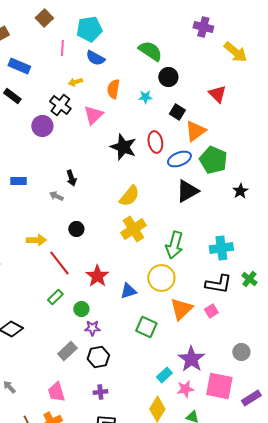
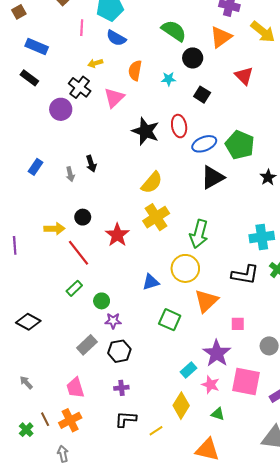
orange triangle: (195, 131) -> (221, 37), moved
blue rectangle: (18, 181) -> (36, 167), turned -56
gray arrow: (56, 196) -> (70, 174), moved, turned -128
black circle: (76, 229) -> (83, 217), moved
cyan cross: (221, 248) -> (262, 237), moved
red star: (97, 276) -> (117, 235), moved
pink square: (211, 311) -> (238, 324), moved, turned 32
pink star: (185, 389) -> (210, 385), turned 30

